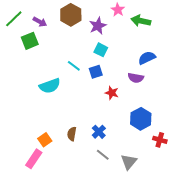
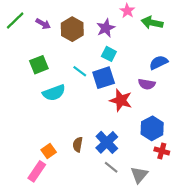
brown hexagon: (71, 15) -> (72, 29), moved
green square: (30, 41) -> (39, 65), moved
blue square: (96, 72) -> (104, 78), size x1.5
red star: (112, 93) -> (121, 100), size x1.5
blue cross: (99, 132) -> (107, 142), size x1.5
red cross: (160, 140) -> (162, 151), moved

